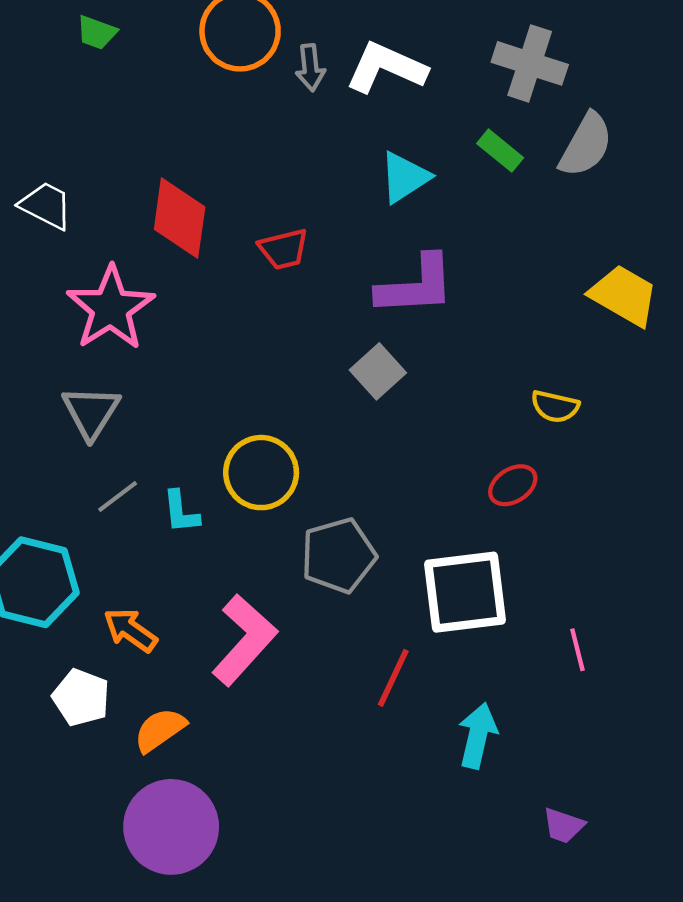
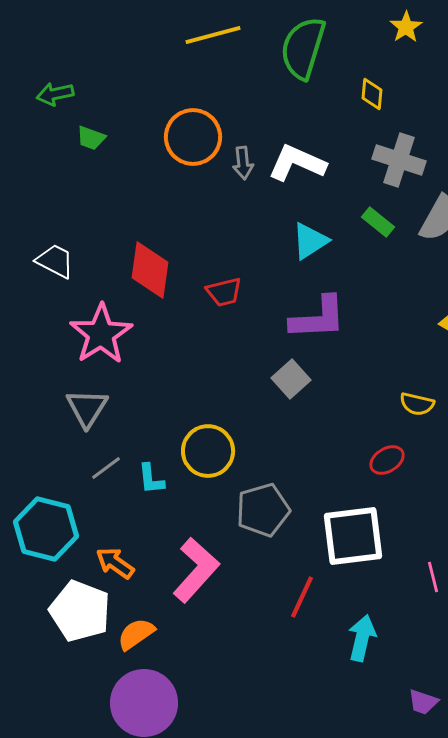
white pentagon: (81, 698) -> (80, 611), size x1.5

